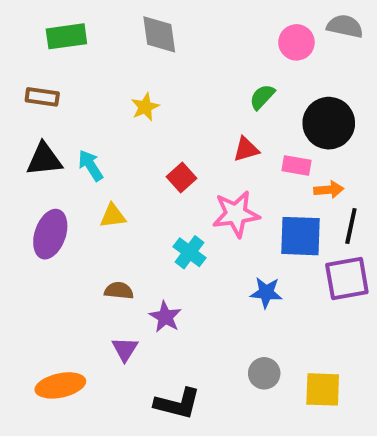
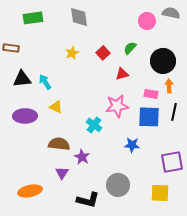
brown rectangle: (42, 97) -> (11, 48), moved
pink rectangle: (296, 165) -> (151, 94), moved
red square: (181, 178) -> (103, 53), moved
orange arrow: (329, 190) -> (169, 86), moved, turned -88
yellow triangle: (113, 216) -> (56, 107), turned 32
purple ellipse: (50, 234) -> (25, 116), turned 70
purple square: (347, 278) -> (172, 162), moved
brown semicircle: (119, 291) -> (59, 144), size x1.5
gray circle: (264, 373) -> (118, 185), moved, size x1.5

